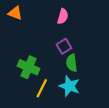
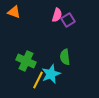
purple square: (64, 46) -> (68, 20), moved
cyan star: (69, 86) -> (51, 74), moved, turned 30

